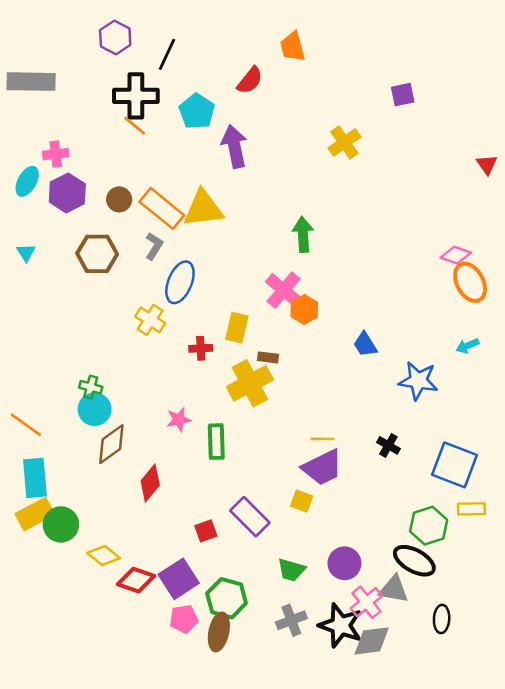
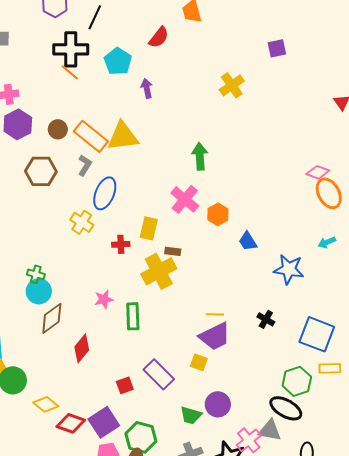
purple arrow: (234, 146) -> (147, 88), size x0.6
orange hexagon: (304, 309) -> (218, 214), moved
purple circle: (344, 563) -> (218, 404), moved

